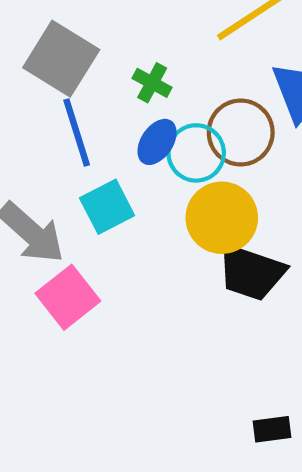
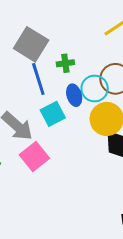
green cross: (152, 83) -> (65, 63), moved, turned -36
blue ellipse: (157, 142) -> (74, 95), moved, turned -50

